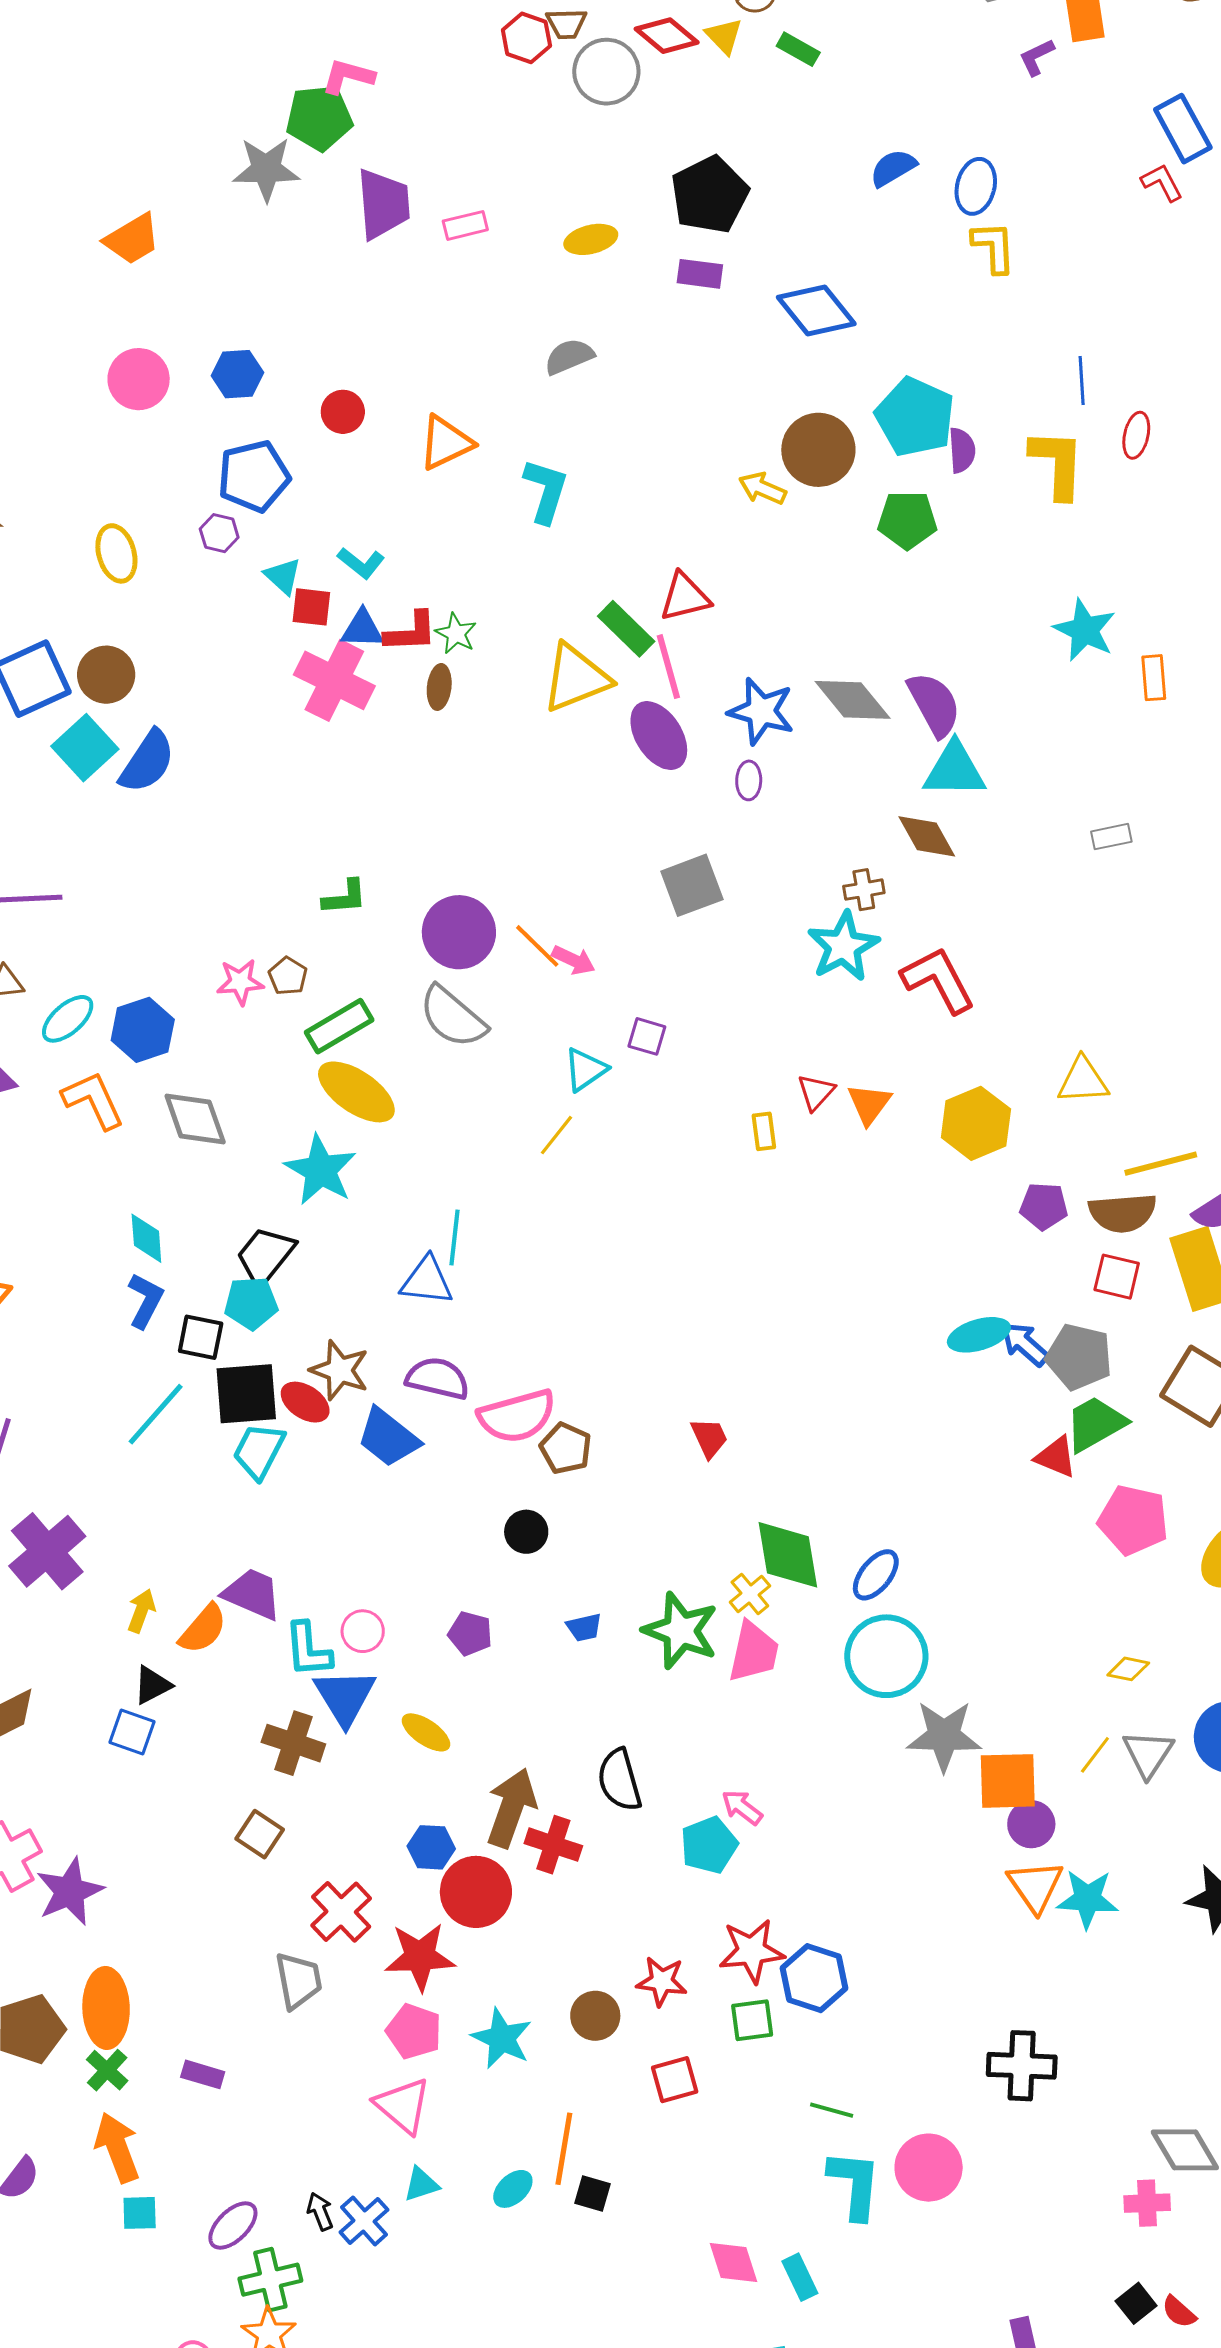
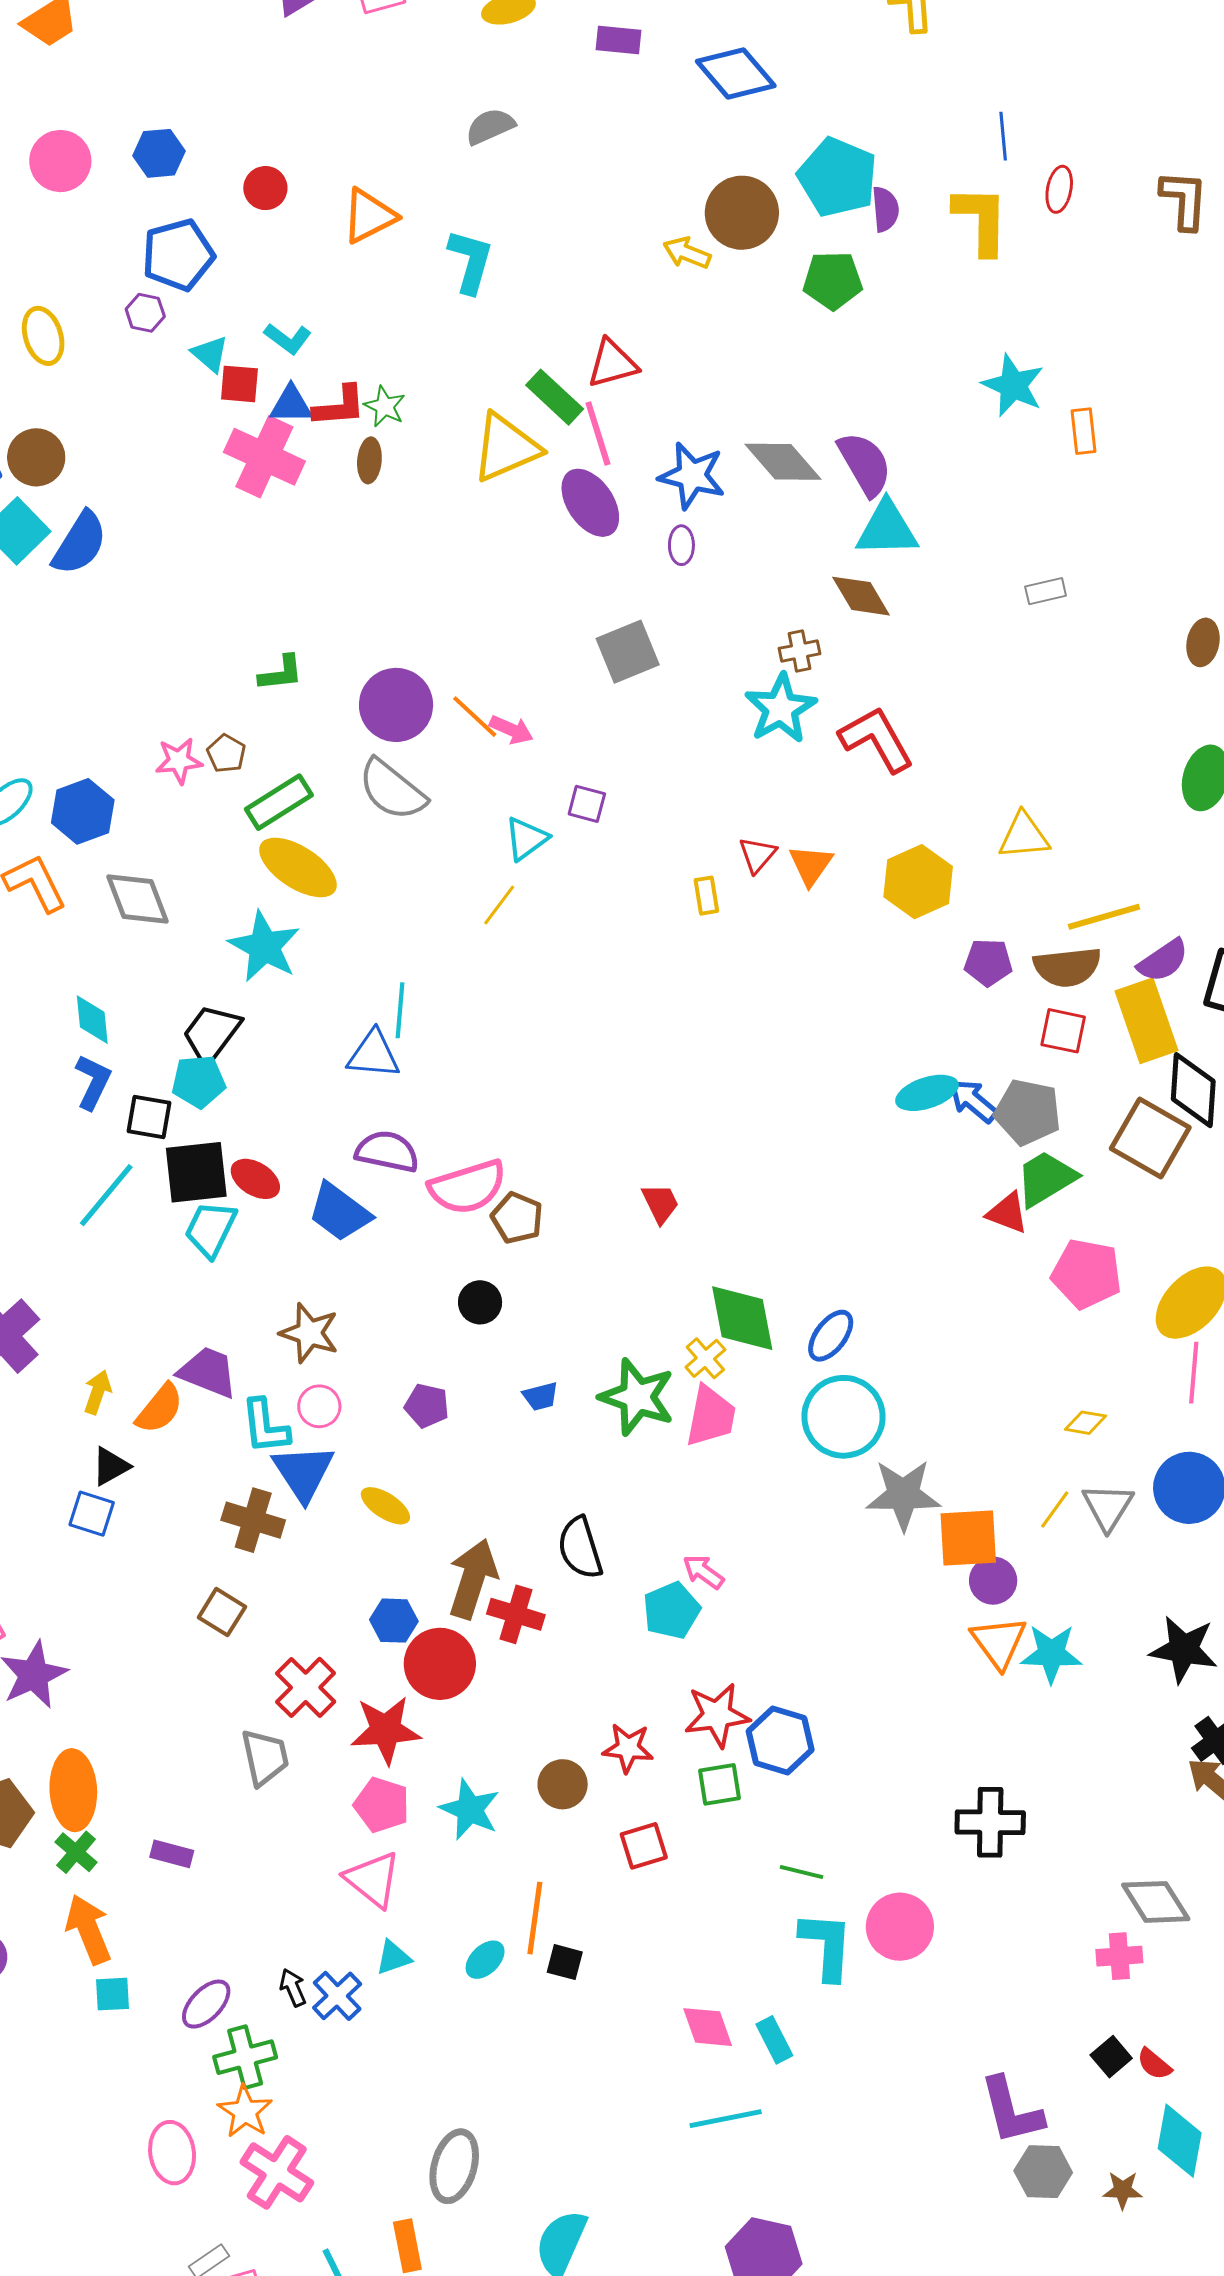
brown star: (340, 1370) -> (309, 1333), moved

